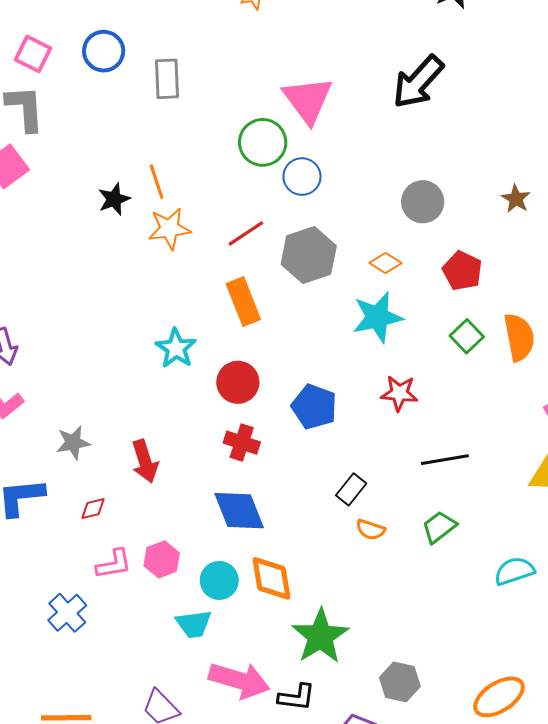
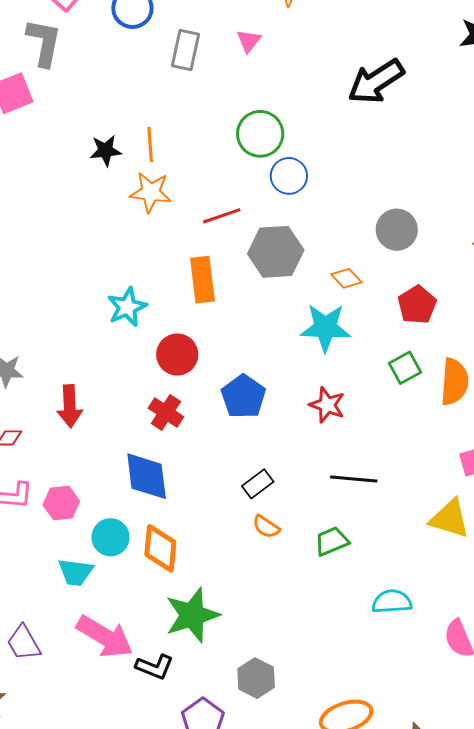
black arrow: (418, 82) -> (376, 82), moved
pink triangle: (308, 100) -> (249, 41), moved, size x0.5

